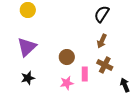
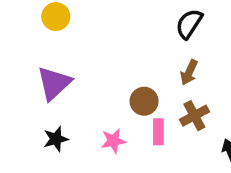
brown circle: (67, 57) -> (144, 101), moved
brown cross: (105, 65) -> (194, 116), turned 35
pink star: (67, 83) -> (113, 141), moved

